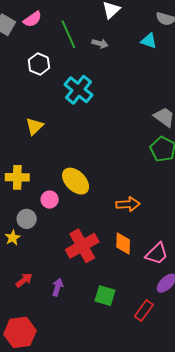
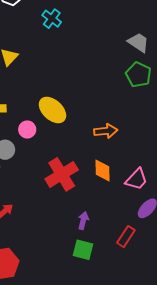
cyan cross: (78, 90) -> (52, 19), size x0.7
purple arrow: (57, 287) -> (83, 221), moved
green square: (105, 296) -> (83, 250), moved

